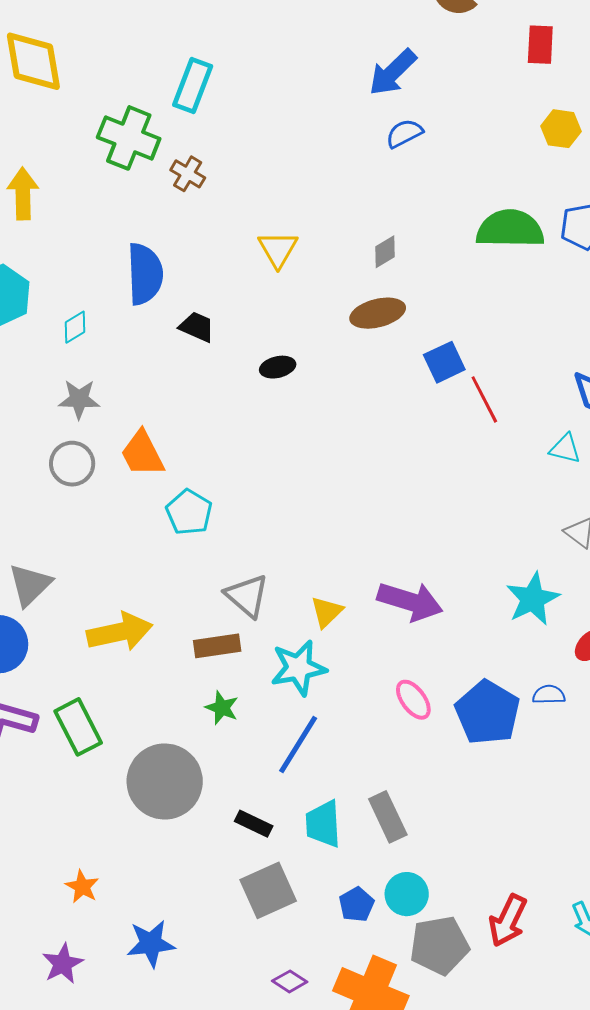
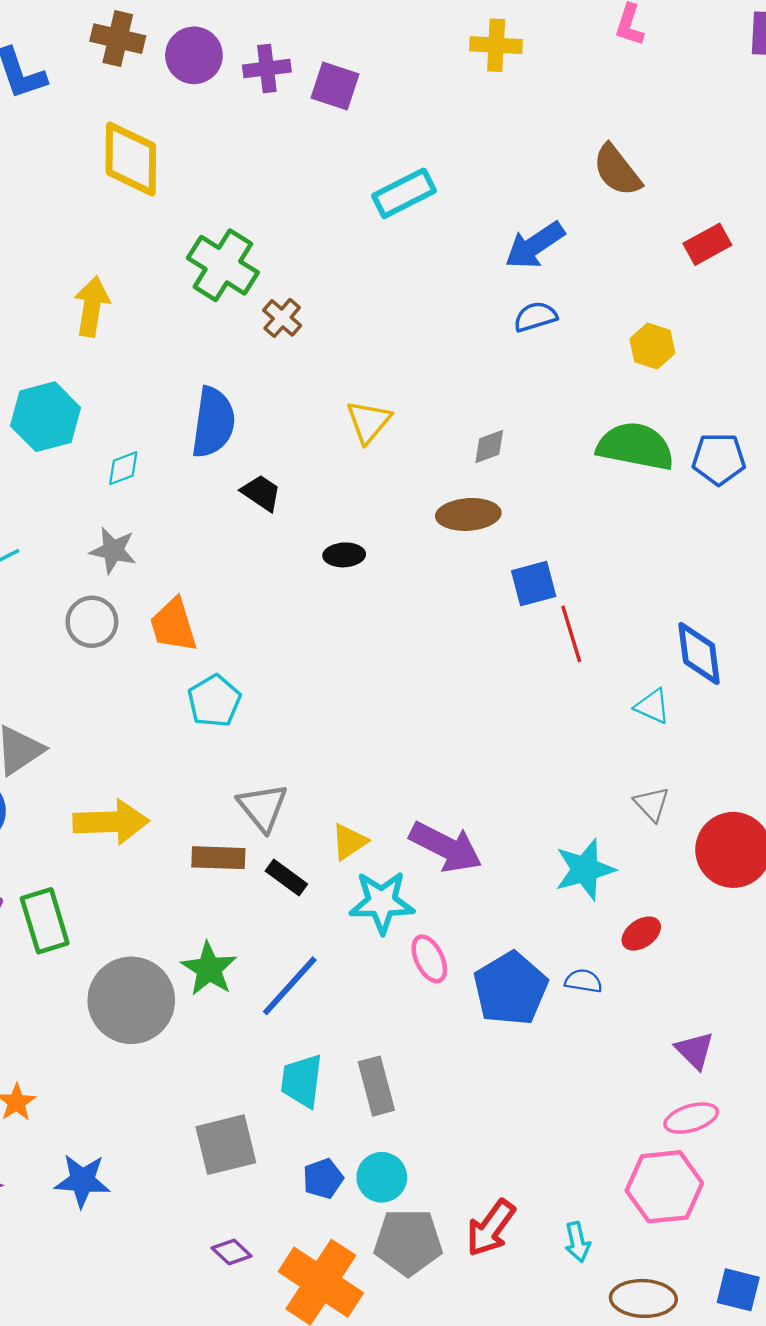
red rectangle: (540, 45) -> (707, 244), turned 48
cyan rectangle: (193, 86) -> (404, 193), moved, turned 32
yellow hexagon: (561, 129) -> (652, 346), moved
cyan star: (298, 668) -> (382, 902), moved
green star: (222, 708) -> (209, 969), moved, size x1.4
black rectangle: (254, 824) -> (286, 877), moved

